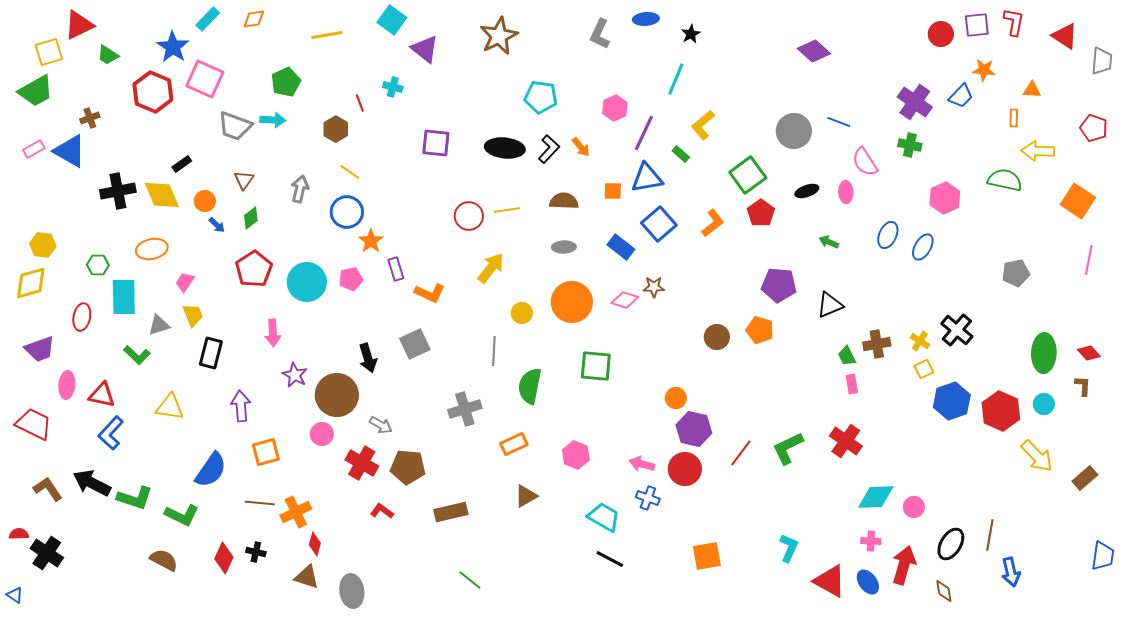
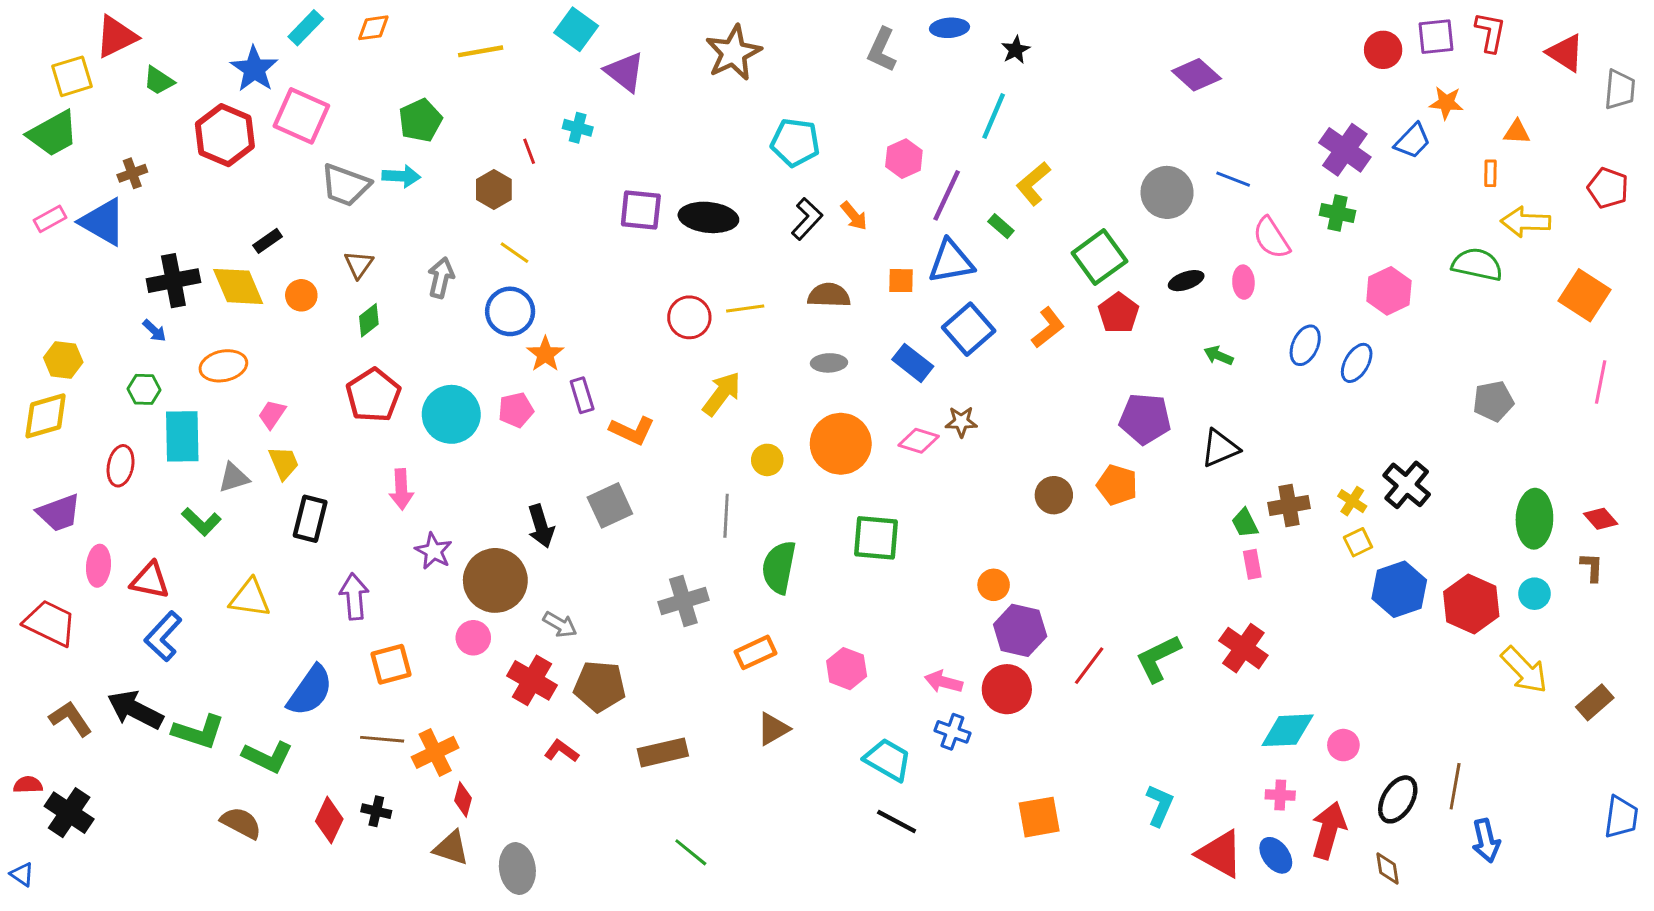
black ellipse: (505, 148) -> (708, 217), moved
blue arrow: (217, 225) -> (154, 331), moved

